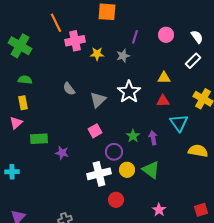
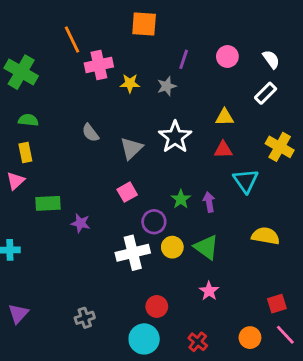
yellow semicircle: (198, 151) -> (266, 236), moved
red circle: (116, 200) -> (157, 306), moved
pink star: (159, 210) -> (209, 291), moved

